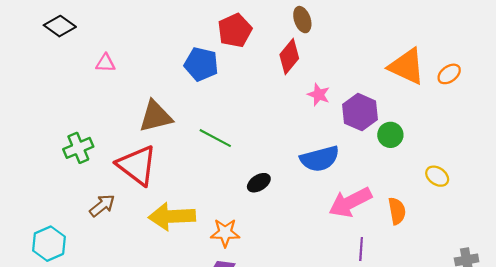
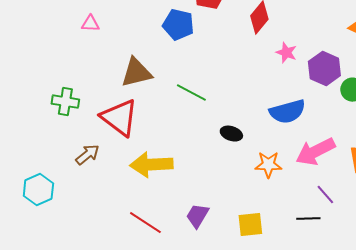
green cross: (78, 148) -> (65, 102), turned 32
black ellipse: (259, 183) -> (231, 134), turned 50
orange star: (225, 233) -> (268, 165), moved
purple line: (361, 249) -> (325, 195), turned -45

